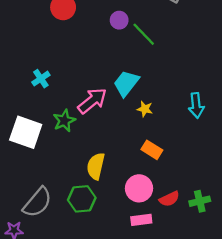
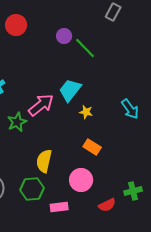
cyan arrow: (196, 105) -> (130, 109), turned -30
red semicircle: (169, 199) -> (107, 205), moved
pink rectangle: (141, 220) -> (59, 207), moved

